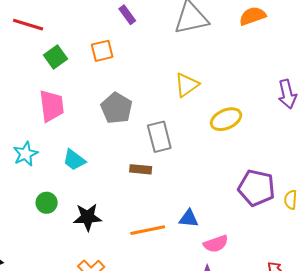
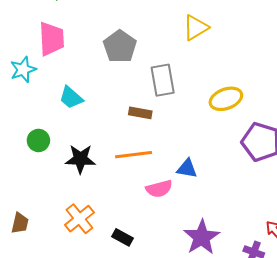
yellow ellipse: (226, 119) -> (226, 99), moved
cyan star: (25, 154) -> (23, 70), moved
orange line: (148, 230) -> (134, 155), moved
pink semicircle: (216, 244) -> (159, 189), moved

